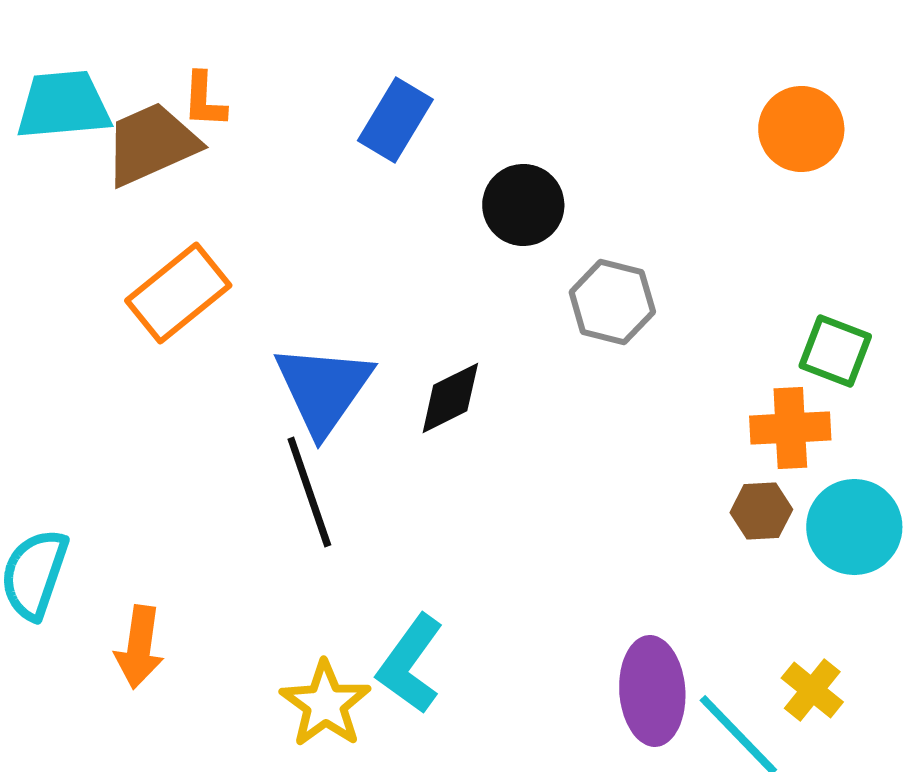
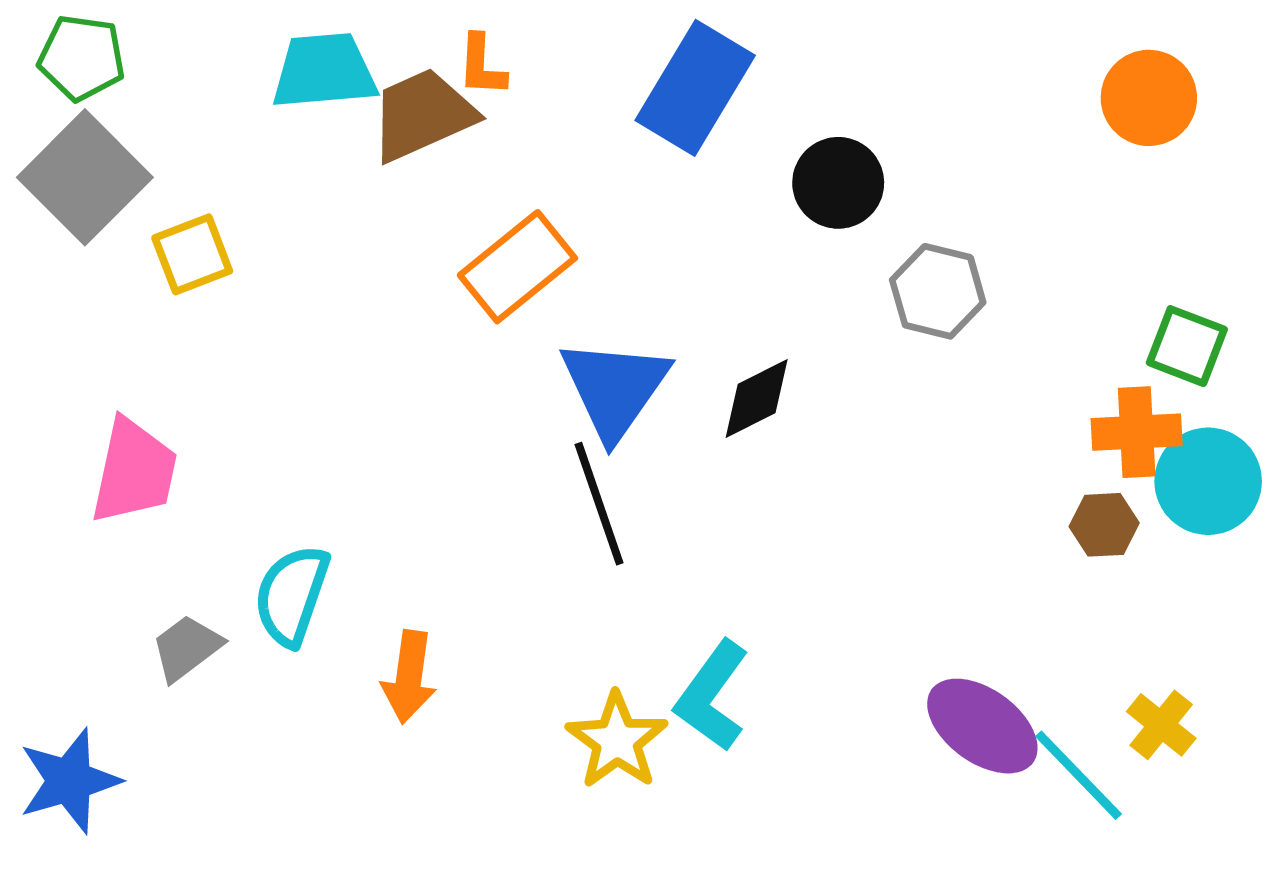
blue rectangle: (395, 120) -> (695, 88), size x1.4
orange rectangle: (178, 293) -> (517, 267), moved
cyan circle: (854, 527) -> (1208, 481), moved
purple ellipse: (652, 691) -> (982, 726), turned -50

